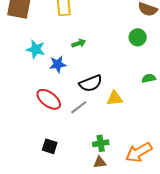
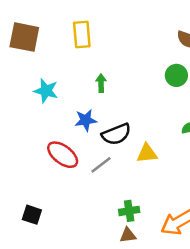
green arrow: (79, 43) -> (101, 83), turned -72
blue star: (58, 64) -> (86, 120), moved
black square: (50, 146) -> (32, 215), moved

